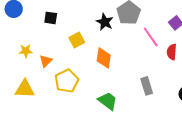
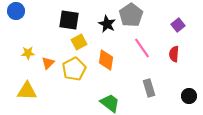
black square: (51, 18) -> (69, 20), moved, size x1.5
pink line: (151, 37) -> (142, 48), moved
yellow pentagon: (67, 81) -> (74, 69), moved

